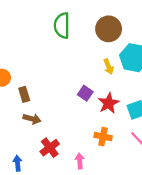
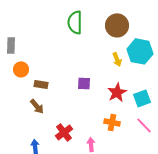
purple square: (85, 93) -> (84, 83), moved, turned -32
brown rectangle: (24, 94) -> (41, 84), turned -64
brown arrow: (32, 119) -> (37, 106), moved, turned 35

